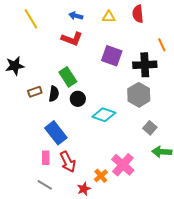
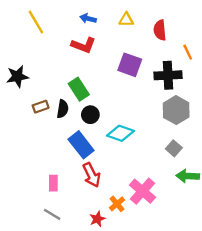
red semicircle: (138, 14) -> (160, 30), moved
gray hexagon: (139, 95) -> (176, 110), moved
blue rectangle: (56, 133) -> (81, 145), moved
red arrow: (68, 162) -> (92, 175), moved

